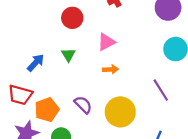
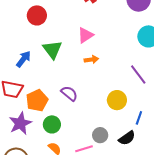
red circle: (72, 18) -> (37, 15), moved
green triangle: (68, 55) -> (52, 50), size x1.5
yellow circle: (120, 112) -> (117, 100), moved, size x0.7

